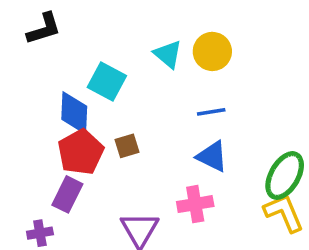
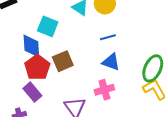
brown square: (127, 146) -> (63, 61), size x1.5
purple rectangle: (67, 194) -> (32, 92), turned -60

